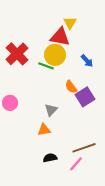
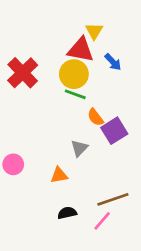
blue arrow: (87, 61) -> (113, 62), moved
green line: (46, 66) -> (75, 94), moved
pink circle: (10, 103) -> (13, 164), moved
gray triangle: (51, 110) -> (79, 148), moved

